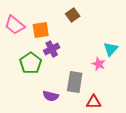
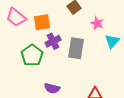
pink star: (99, 64) -> (97, 23), moved
gray rectangle: (75, 82) -> (76, 48), moved

